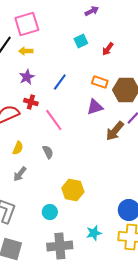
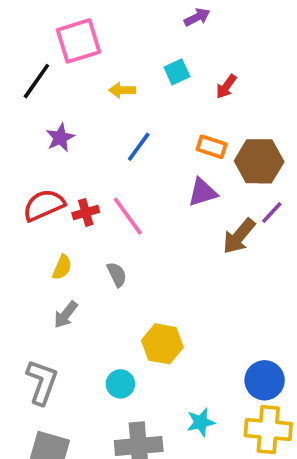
yellow arrow: (26, 51) -> (122, 90), moved
purple star: (27, 77) -> (60, 138), moved
red cross: (31, 102) -> (86, 212), moved, turned -32

